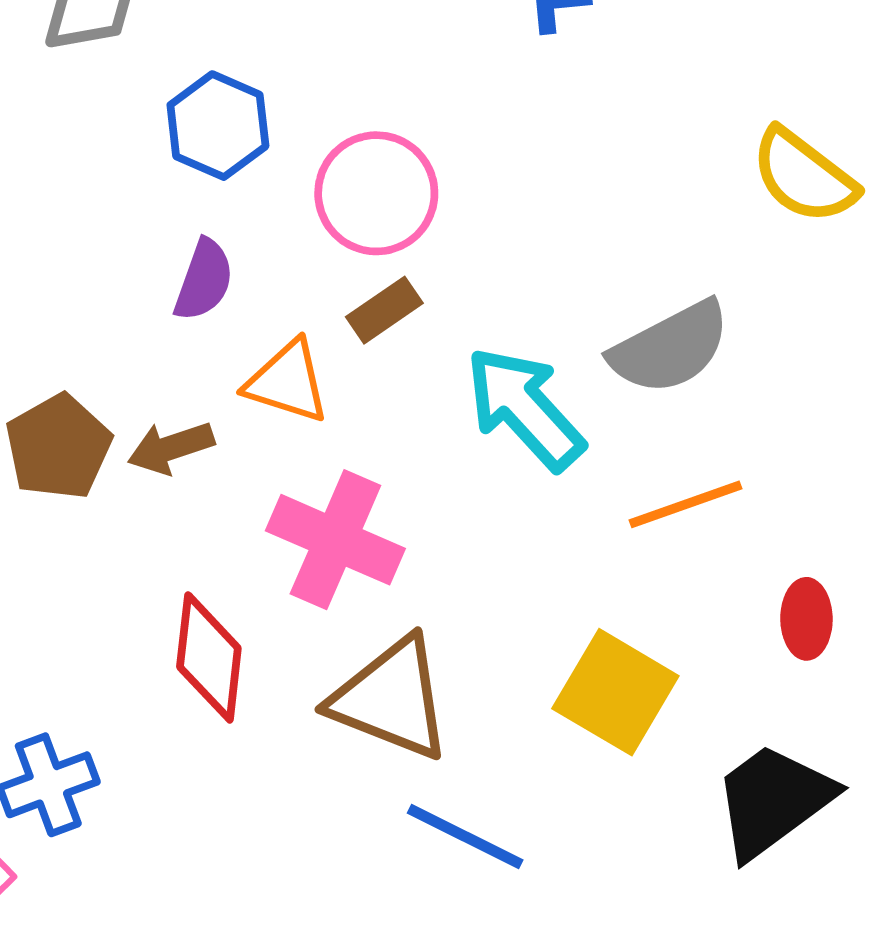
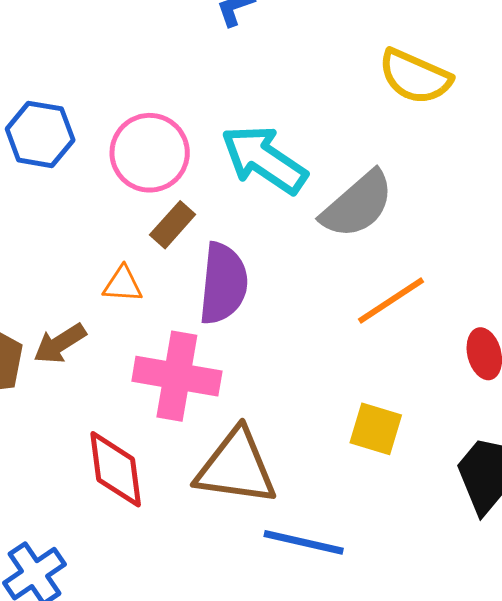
purple semicircle: (204, 280) -> (223, 284), moved, size x1.5
orange triangle: (287, 382) -> (123, 284), size x0.7
cyan arrow: (525, 408) -> (264, 159), moved
yellow square: (615, 692) -> (376, 429), size x0.7

